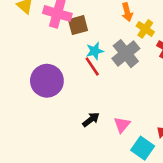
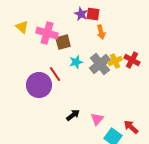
yellow cross: (145, 29) -> (115, 61), moved, turned 32
red line: (92, 66) -> (55, 74), moved

